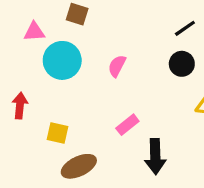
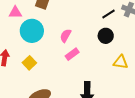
pink rectangle: (127, 125) -> (72, 54), moved
yellow square: (58, 133) -> (29, 63), moved, turned 32

